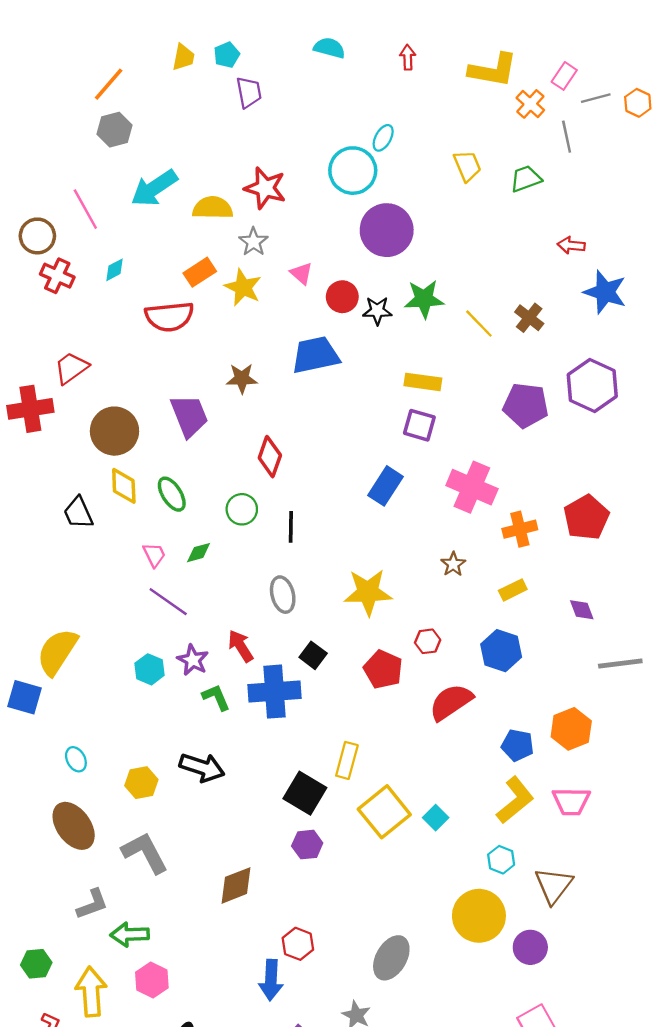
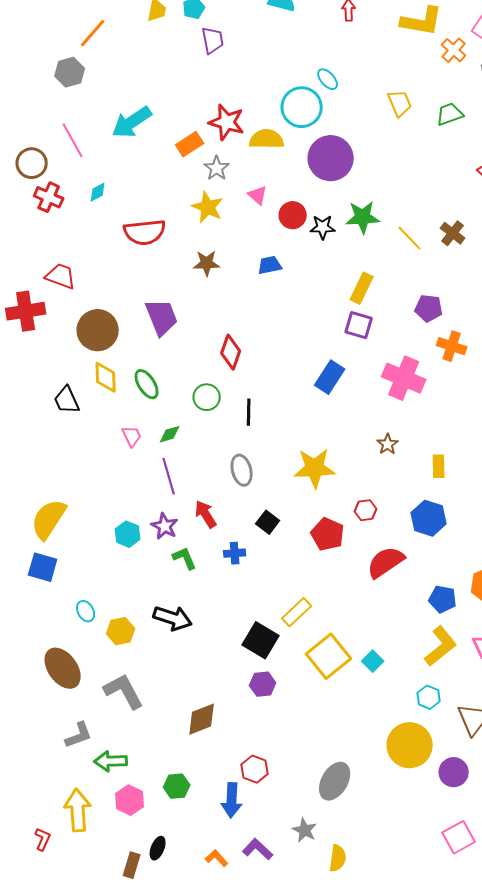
gray hexagon: (114, 130) -> (70, 72), moved
cyan ellipse: (383, 138) -> (328, 79), turned -70
yellow semicircle: (213, 208) -> (267, 139), moved
orange rectangle: (200, 272) -> (190, 144), moved
blue trapezoid: (315, 355) -> (270, 265), size x0.6
red trapezoid: (71, 368) -> (61, 276), turned 56
brown star: (242, 378) -> (207, 263), moved
yellow rectangle: (423, 382) -> (362, 288), turned -72
purple pentagon: (526, 405) -> (429, 308), moved, size x0.7
orange cross: (520, 529) -> (452, 346), moved, turned 32
yellow rectangle: (513, 590) -> (439, 466), turned -65
purple line: (168, 602) -> (169, 476), moved, turned 39
blue cross: (275, 692) -> (235, 553), size x0.5
blue square: (25, 697) -> (43, 567), moved
cyan ellipse: (76, 759) -> (86, 611), moved
yellow rectangle: (347, 760) -> (297, 612), turned 32
green hexagon: (36, 964) -> (177, 786), moved

